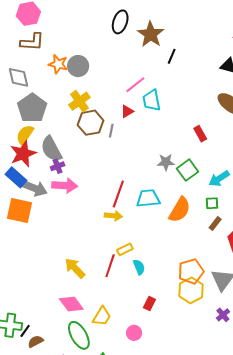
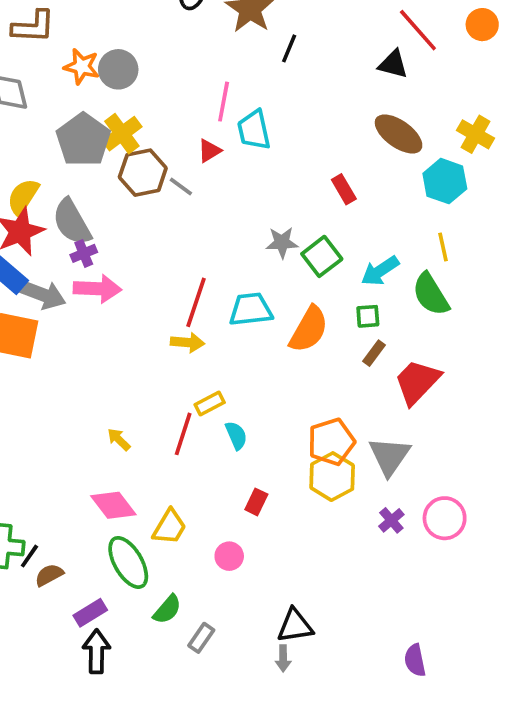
pink line: (135, 85) -> (224, 102), turned -40
gray pentagon: (32, 108) -> (83, 140), moved
gray line: (111, 131) -> (181, 187), turned -64
yellow arrow: (75, 268) -> (119, 439), size x0.6

